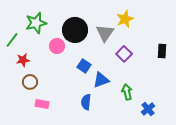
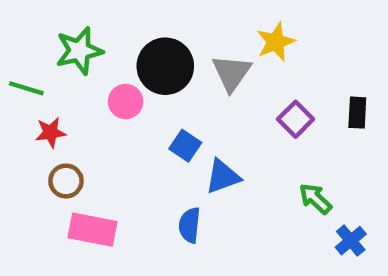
green line: (12, 40) -> (26, 88), turned 70
purple square: (124, 54) -> (296, 119), moved
green arrow: (127, 92) -> (315, 199), moved, turned -35
pink rectangle: (42, 104) -> (92, 230), size x1.5
blue cross: (148, 109) -> (351, 241), moved

